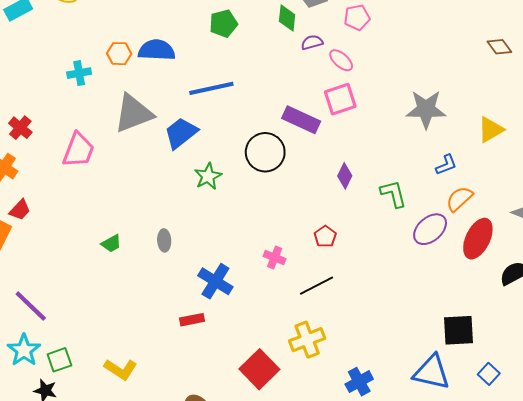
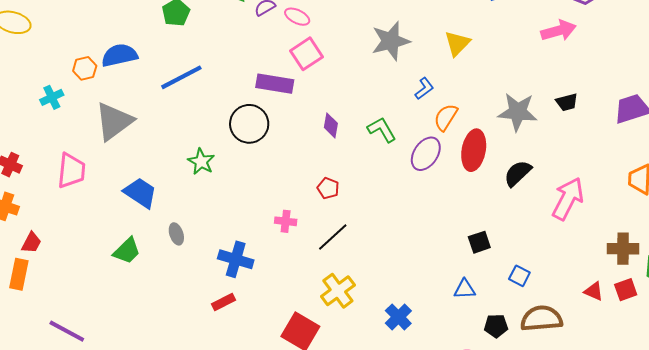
blue trapezoid: (181, 133) -> (140, 193), moved, turned 87
green trapezoid: (111, 244) -> (127, 251), size x1.4
black square: (459, 330) -> (479, 242), size x0.7
blue triangle: (432, 372) -> (465, 289), size x0.6

